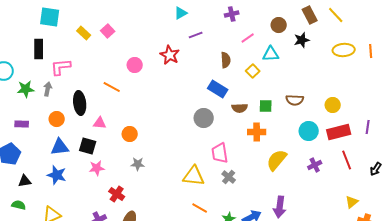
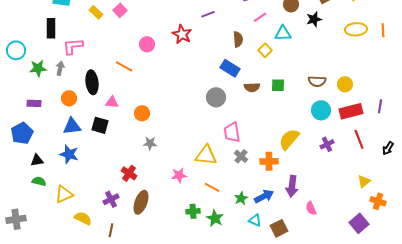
brown semicircle: (295, 100) -> (317, 81), moved
orange cross: (257, 132) -> (269, 161), moved
pink star: (97, 168) -> (179, 175), moved
green semicircle: (19, 205) -> (39, 181), moved

